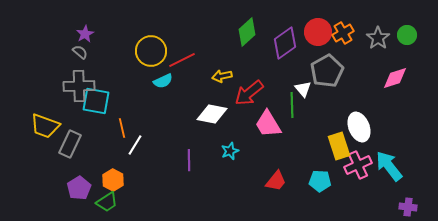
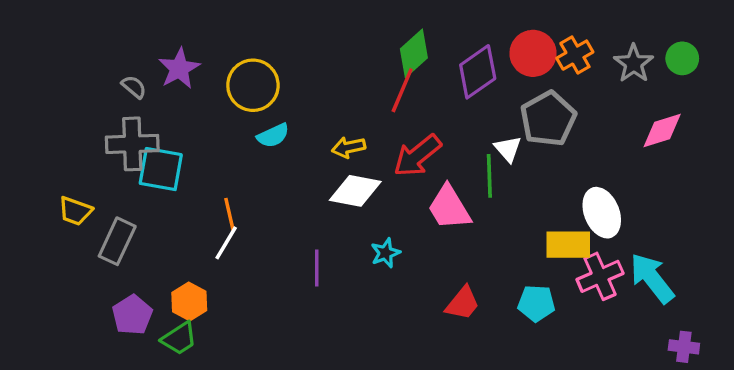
purple star: (85, 34) -> (179, 68), moved, size x1.4
red line: (182, 60) -> (402, 90), moved, turned -40
yellow arrow: (222, 76) -> (349, 147), moved
yellow trapezoid: (45, 126) -> (75, 211), size x0.7
orange line: (122, 128) -> (230, 214), moved
yellow rectangle: (339, 146) -> (568, 245), turned -72

